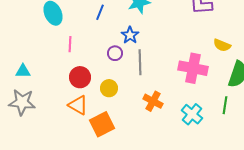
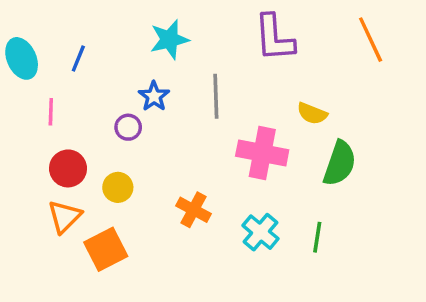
blue line: (100, 12) -> (78, 58), moved
gray line: (140, 62) -> (216, 96), moved
orange triangle: (78, 105) -> (65, 217), turned 45
green line: (225, 105) -> (317, 237), moved

